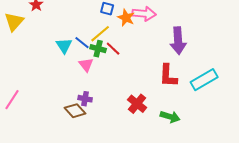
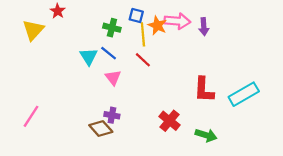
yellow line: (100, 34) -> (143, 34), moved, turned -55
purple arrow: (178, 41) -> (204, 27), moved, size x0.6
green cross: (98, 49) -> (112, 28), moved

